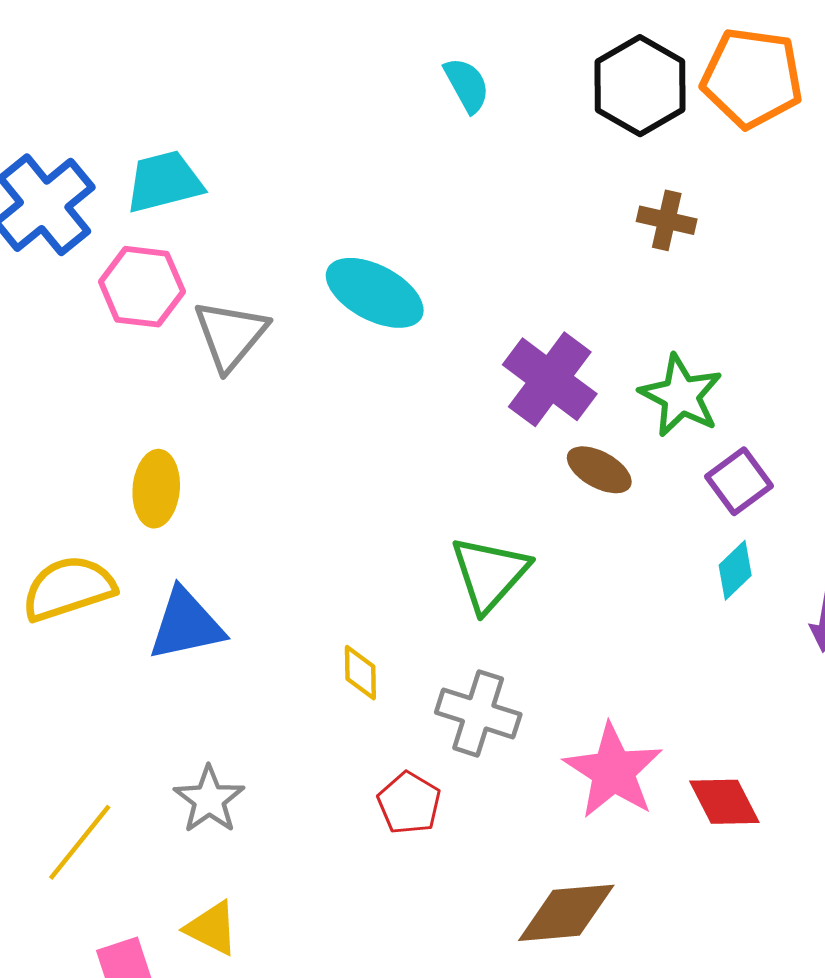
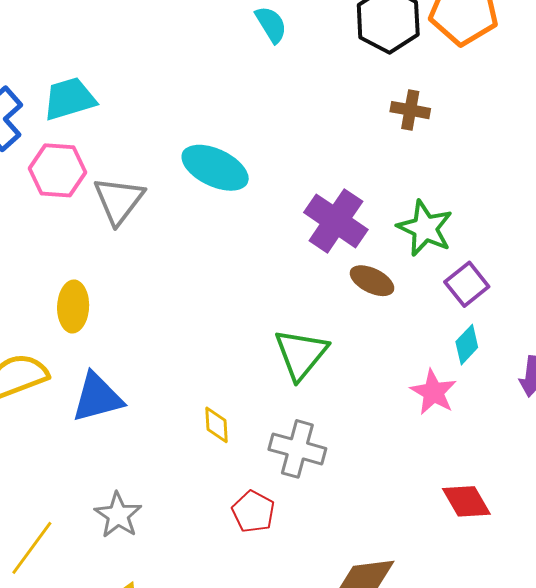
pink star: (613, 771) -> (433, 392), moved, size x0.7

